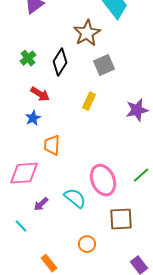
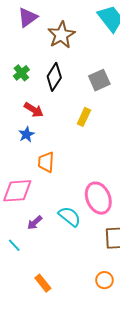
brown star: (87, 33) -> (61, 35), moved
orange circle: (87, 244) -> (104, 280), moved

